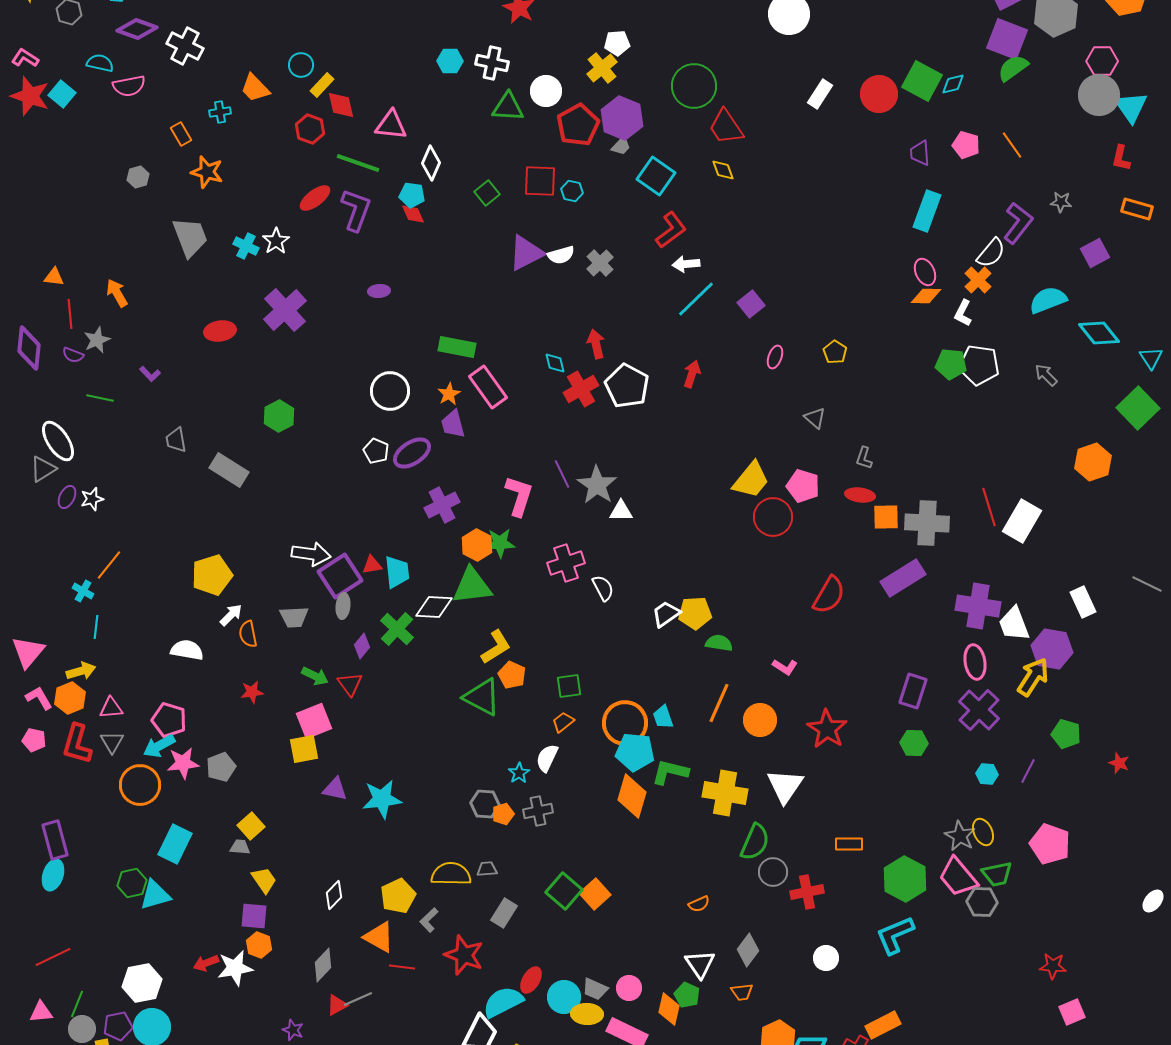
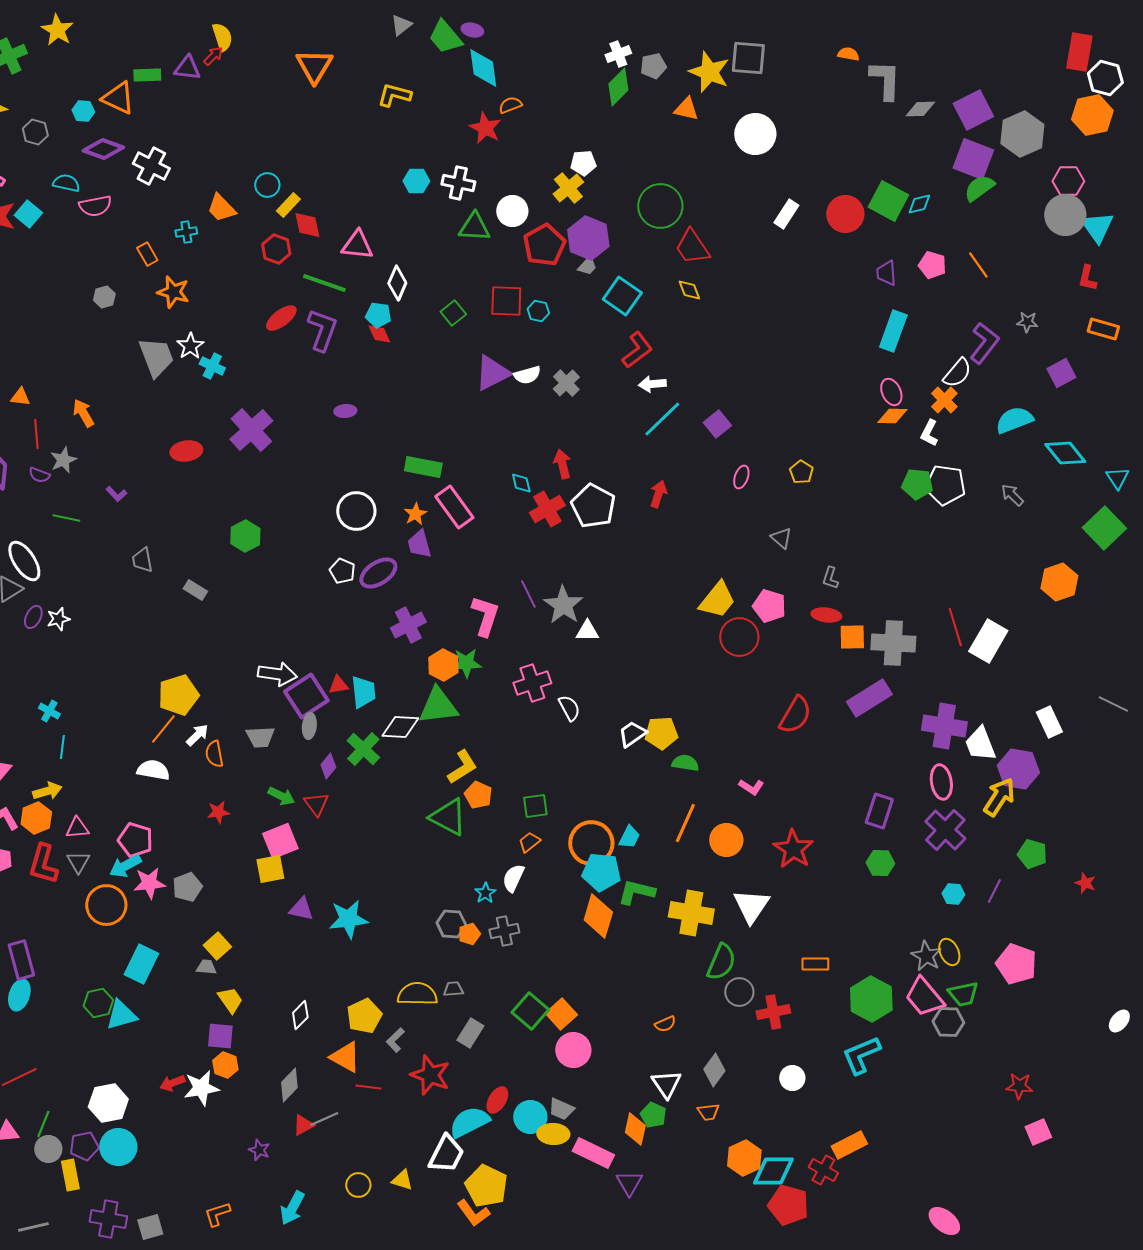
white star: (276, 241) -> (190, 346), moved
gray rectangle: (229, 470) -> (195, 590), size x0.6
orange line: (109, 565) -> (163, 729), moved
cyan trapezoid: (663, 717) -> (629, 837), turned -135
pink circle: (629, 988) -> (573, 1050), moved, size x1.4

